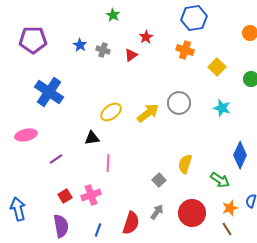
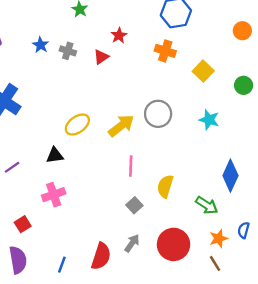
purple line: (56, 159) -> (12, 167), moved
pink line: (108, 163) -> (131, 166), moved
pink cross: (91, 195) -> (54, 195), moved

